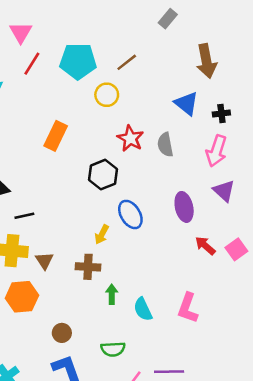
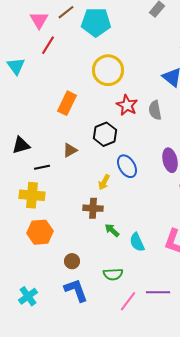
cyan pentagon: (78, 61) -> (96, 22), moved
brown line: (127, 62) -> (66, 12), moved
yellow circle: (107, 95) -> (108, 70), size x1.6
brown triangle: (44, 261) -> (70, 150), moved, turned 35
green arrow: (112, 294) -> (112, 230), turned -49

